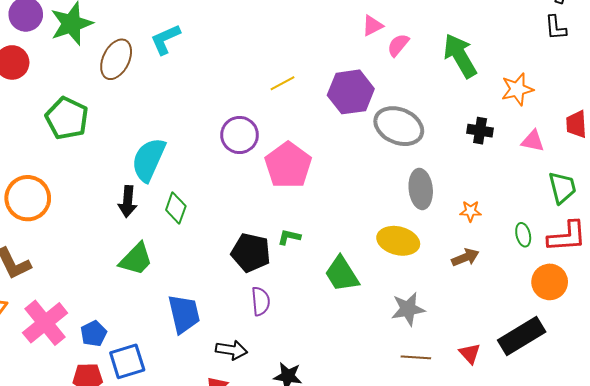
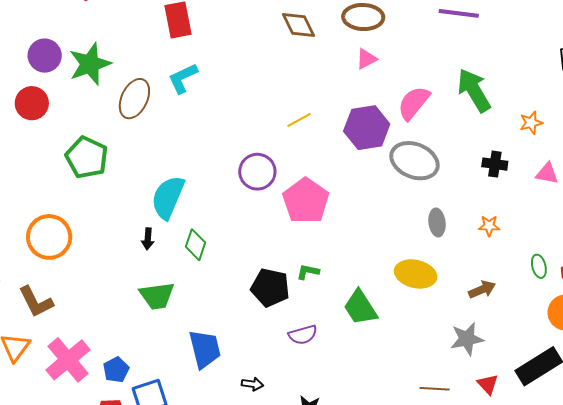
pink triangle: (372, 26) -> (366, 59), moved
pink semicircle: (398, 45) -> (414, 103), moved, size x1.5
orange star: (517, 89) -> (531, 123), size x0.7
gray ellipse: (421, 189) -> (437, 222), size x0.7
black arrow: (128, 202) -> (148, 239), size x0.7
orange star: (471, 211) -> (489, 226), moved
green trapezoid: (136, 259) -> (157, 296), turned 39
purple semicircle: (261, 301) -> (303, 335), moved, turned 80
gray star: (408, 309) -> (467, 339), moved
black arrow: (231, 350) -> (252, 384), size x0.7

